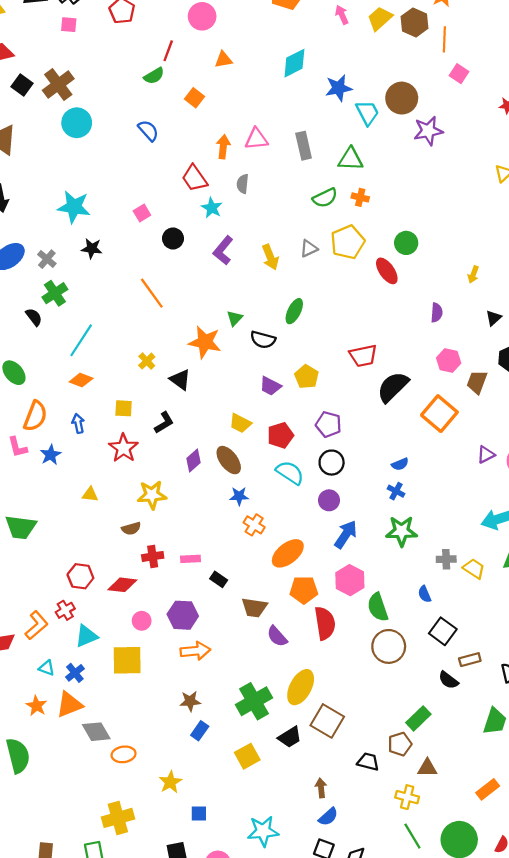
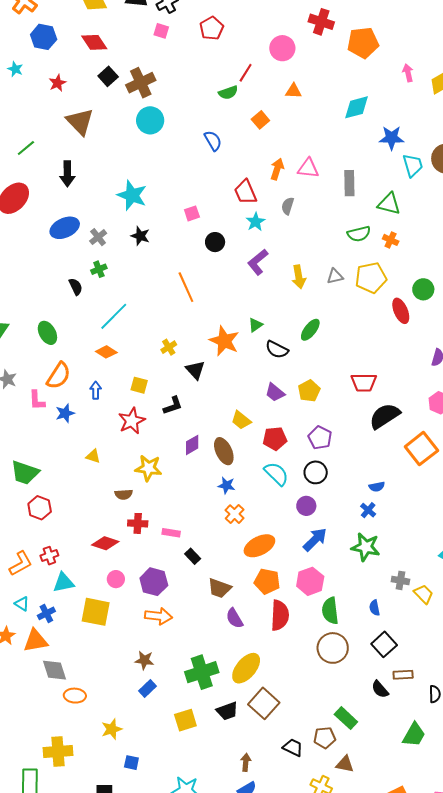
green cross: (55, 293) -> (99, 269), size x0.7
red hexagon: (80, 576) -> (40, 508), moved
green rectangle: (418, 718) -> (346, 718), turned 75

